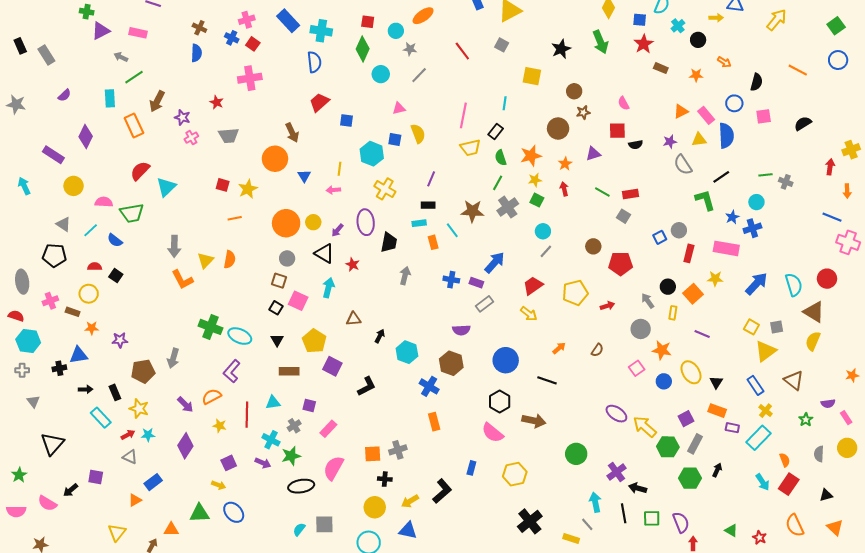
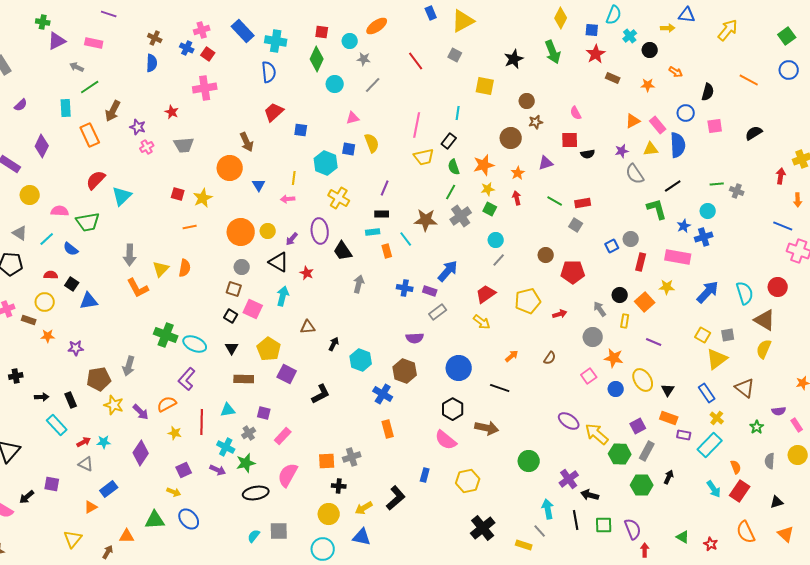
black trapezoid: (389, 242) -> (343, 251), turned 135
blue triangle: (79, 355) -> (89, 301), moved
yellow star: (139, 409) -> (114, 405), moved

